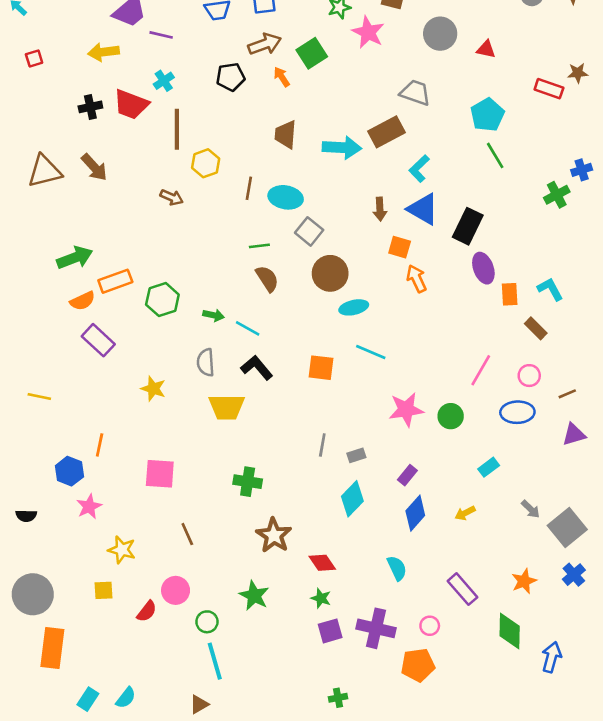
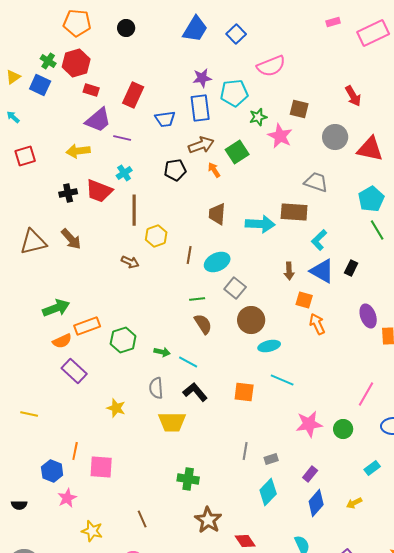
red triangle: (486, 49) -> (370, 149), size x1.8
red square: (34, 59) -> (25, 156), size x1.5
brown rectangle: (386, 132) -> (294, 212), turned 32
cyan ellipse: (286, 197) -> (217, 262), turned -35
black rectangle: (468, 226) -> (351, 268), moved, size x0.6
pink square: (160, 474) -> (101, 467), moved

